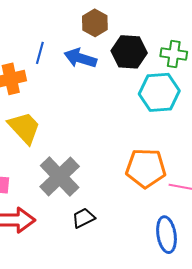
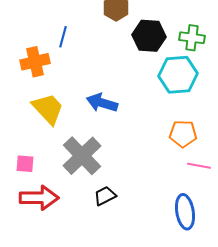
blue arrow: (80, 58) -> (102, 103), moved
orange pentagon: (146, 168) -> (183, 134), moved, size x0.7

